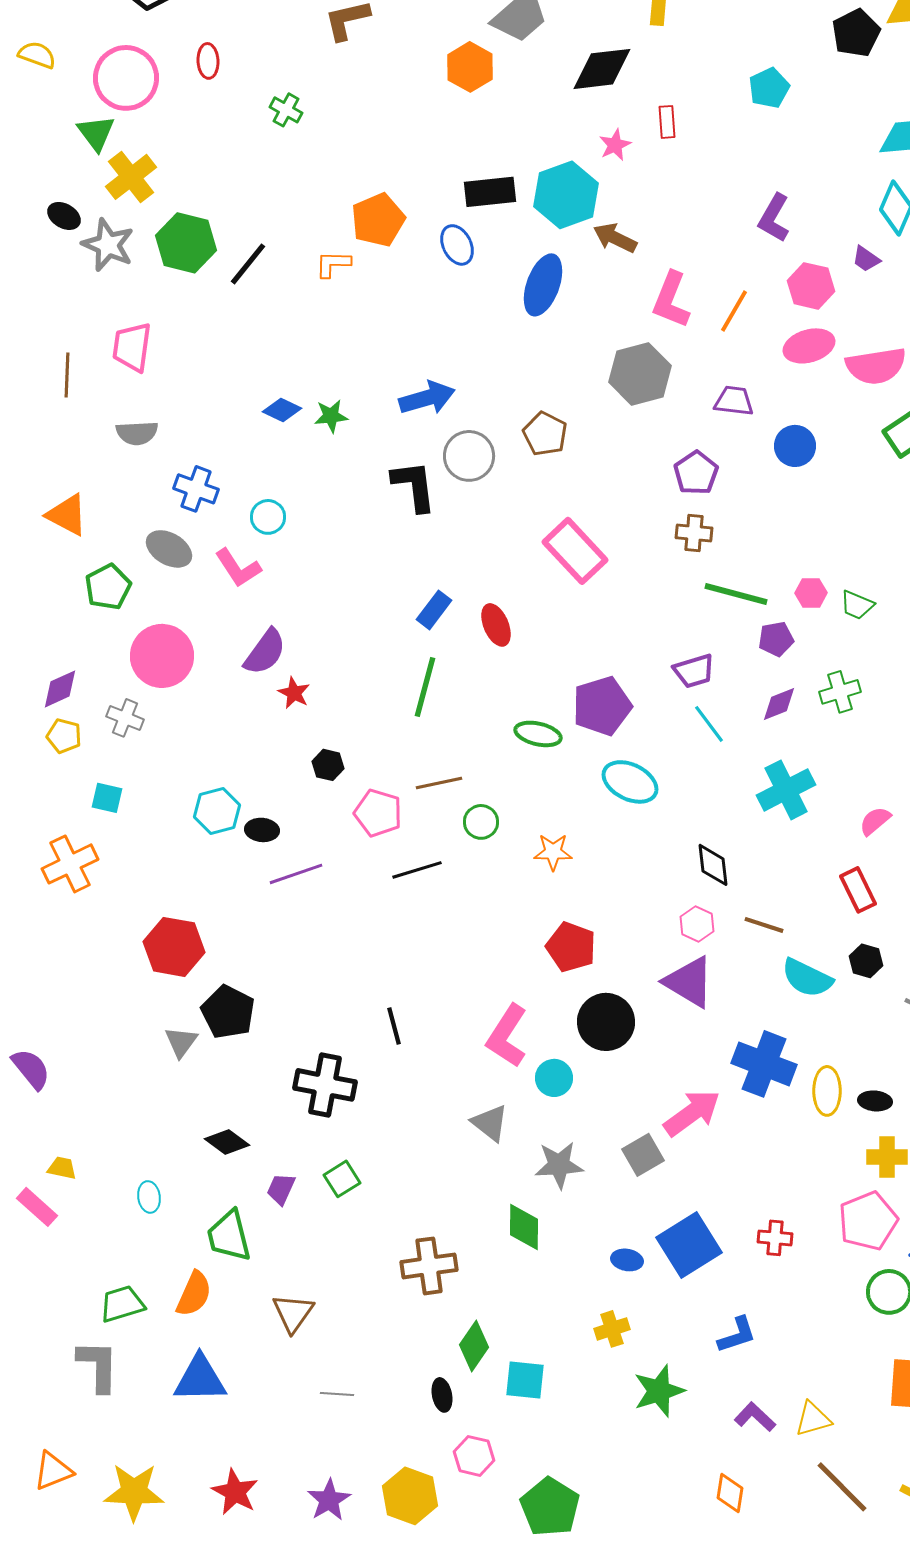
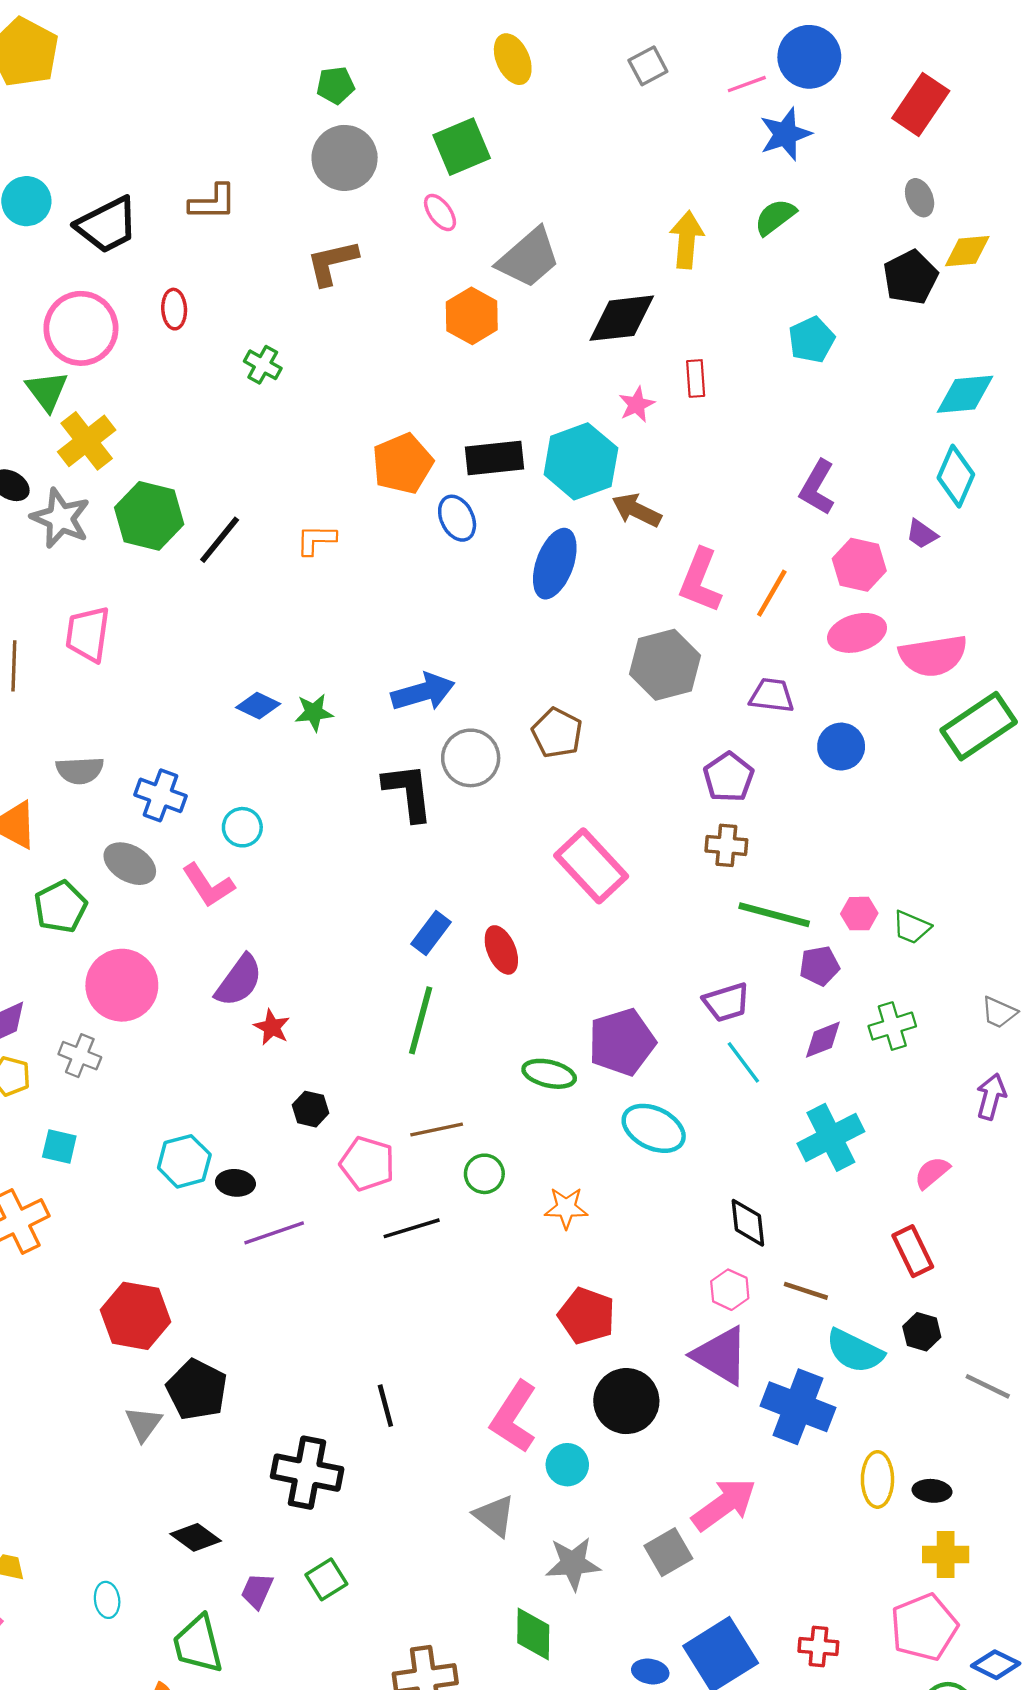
orange pentagon: (378, 220) -> (403, 464), moved
gray semicircle: (137, 433) -> (80, 770), moved
blue cross: (764, 1064) -> (798, 1407), moved

